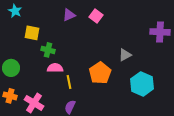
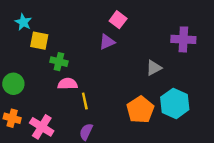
cyan star: (15, 11) -> (23, 22), moved
purple triangle: (69, 15) -> (107, 42), moved
purple cross: (160, 32) -> (183, 39), moved
orange pentagon: (100, 73) -> (140, 110), moved

